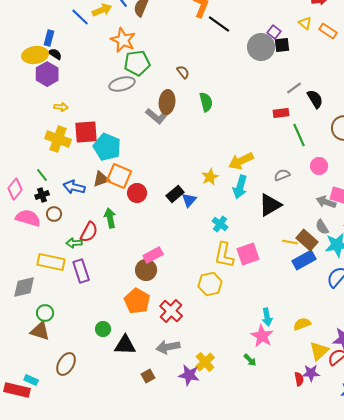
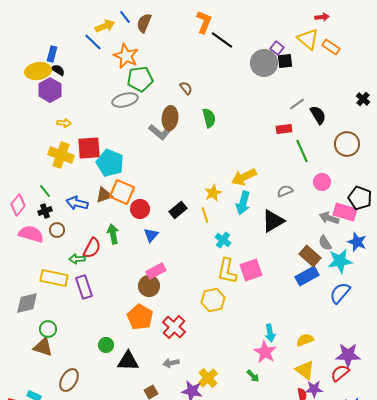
blue line: (80, 17) -> (93, 42), moved
yellow triangle: (305, 23) -> (308, 39), size x1.6
blue triangle: (189, 200) -> (151, 235), moved
yellow line: (290, 242) -> (205, 215), moved, turned 63
gray arrow: (168, 347) -> (171, 363), size x0.7
yellow triangle: (319, 351) -> (305, 370), moved, turned -40

